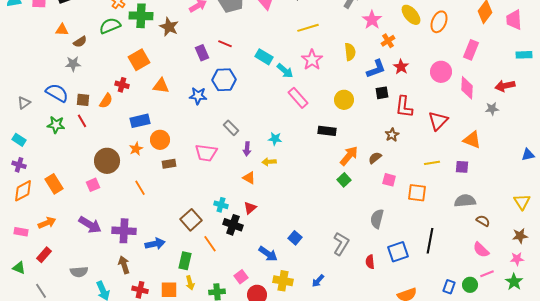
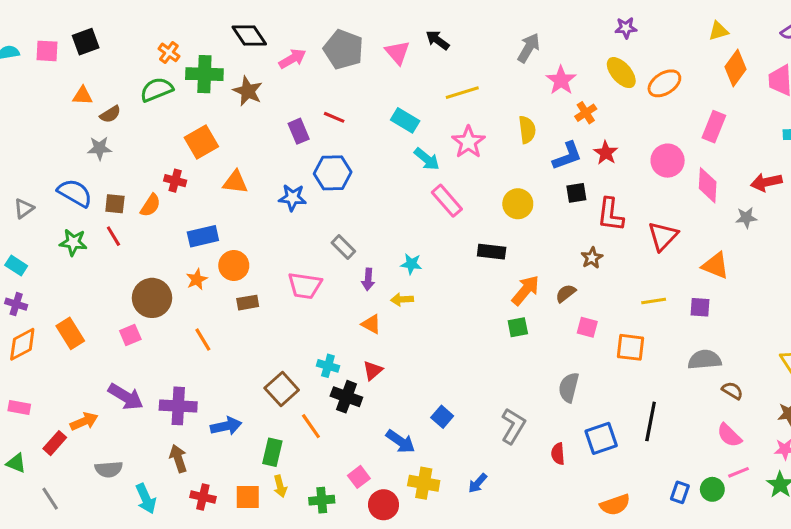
orange ellipse: (439, 22) -> (664, 83), turned 35
cyan rectangle: (264, 57) -> (405, 120), moved
green square: (344, 180) -> (518, 327), turned 32
orange arrow: (47, 223) -> (84, 421), moved

